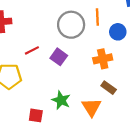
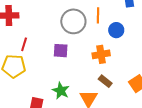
red line: (32, 50) -> (24, 44), moved, turned -48
purple square: (59, 57) -> (61, 51), turned -35

